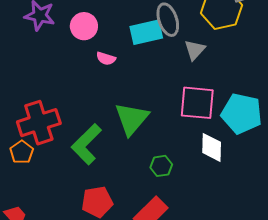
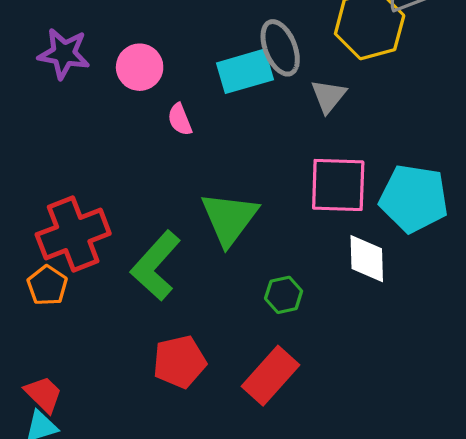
pink semicircle: (106, 59) -> (180, 119), turned 54

